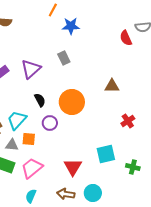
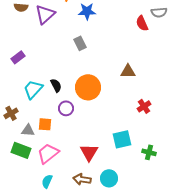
purple triangle: (31, 69) -> (45, 14), moved
cyan trapezoid: (17, 120) -> (33, 89), moved

